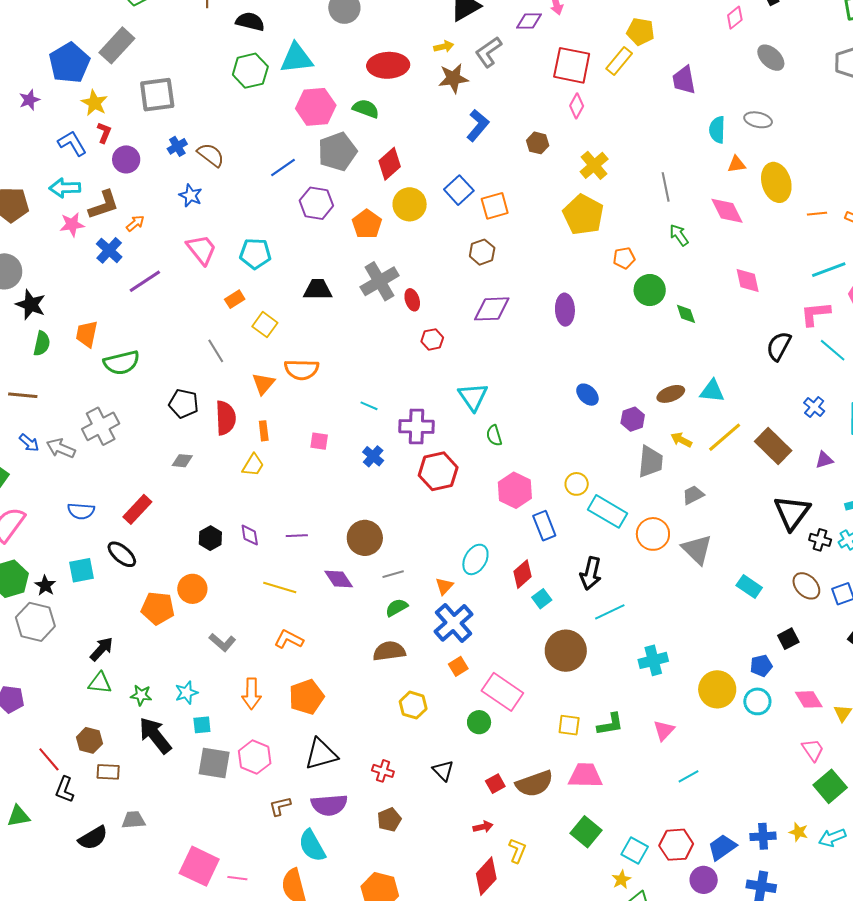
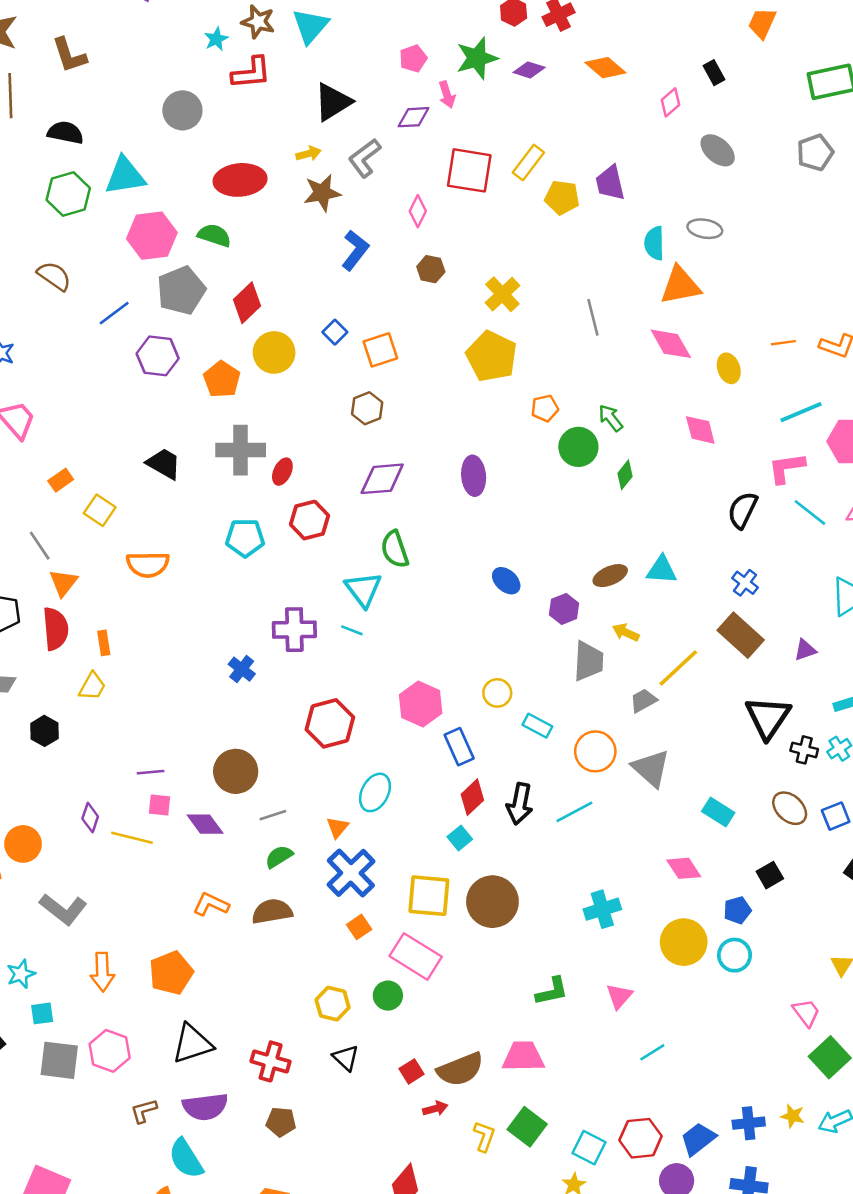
yellow pentagon: (640, 32) -> (562, 197), moved
pink diamond: (577, 106) -> (418, 211), moved
brown semicircle: (211, 155) -> (54, 276), moved
orange triangle: (737, 164) -> (680, 285), size x1.8
yellow ellipse: (776, 182) -> (729, 368), moved, size x0.6
blue square: (459, 190) -> (335, 332), size x0.7
green arrow: (679, 235) -> (611, 418), moved
cyan pentagon: (255, 254) -> (245, 538), moved
gray cross: (380, 281) -> (241, 450), turned 33
black trapezoid: (318, 290) -> (164, 464), turned 32
red ellipse: (412, 300) -> (282, 472), turned 45
green diamond: (686, 314) -> (625, 475), turned 60
red hexagon: (432, 339) -> (309, 520), size x1.4
orange triangle: (263, 384) -> (63, 583), moved
cyan line: (369, 406) -> (352, 630), moved
blue cross: (814, 407) -> (745, 583), moved
green semicircle: (494, 435) -> (395, 549), moved, size x1.4
yellow line: (725, 437) -> (678, 668), moved
pink square: (319, 441) -> (159, 805), moved
red hexagon: (438, 471) -> (330, 723), moved
cyan rectangle: (608, 511) -> (537, 726), size x0.6
purple diamond: (250, 535) -> (90, 818), moved, turned 30
black hexagon: (210, 538) -> (44, 731), moved
red diamond: (523, 574) -> (472, 797), moved
cyan line: (610, 612) -> (574, 812), moved
orange L-shape: (289, 639) -> (211, 904), moved
gray L-shape: (222, 642) -> (63, 909), size x1.4
pink diamond: (809, 699) -> (684, 868), moved
yellow hexagon: (413, 705) -> (333, 1004), moved
yellow square: (569, 725) -> (429, 896), moved, size x1.6
red cross: (383, 771) -> (271, 1061), size x1.4
brown pentagon: (389, 820) -> (281, 1122), turned 30
red arrow: (483, 827) -> (435, 1109), moved
yellow L-shape: (517, 851) -> (484, 1136), moved

